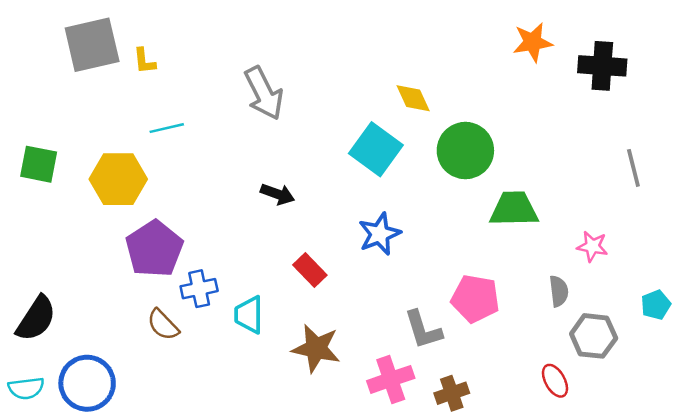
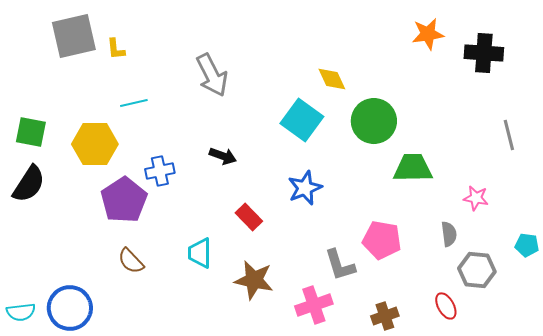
blue cross: (199, 289) -> (160, 171), moved
cyan pentagon: (656, 305) -> (527, 245), turned 30
black semicircle: (36, 319) -> (29, 184), moved
brown cross: (452, 393) -> (385, 316), moved

